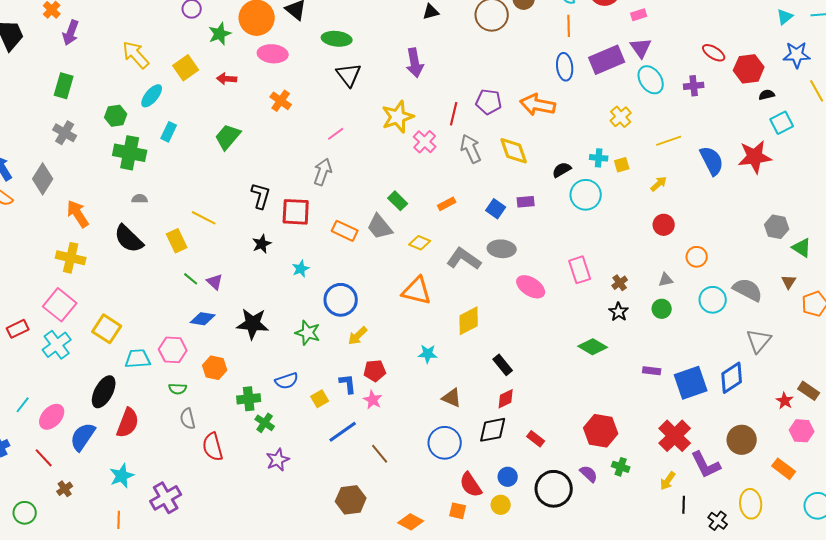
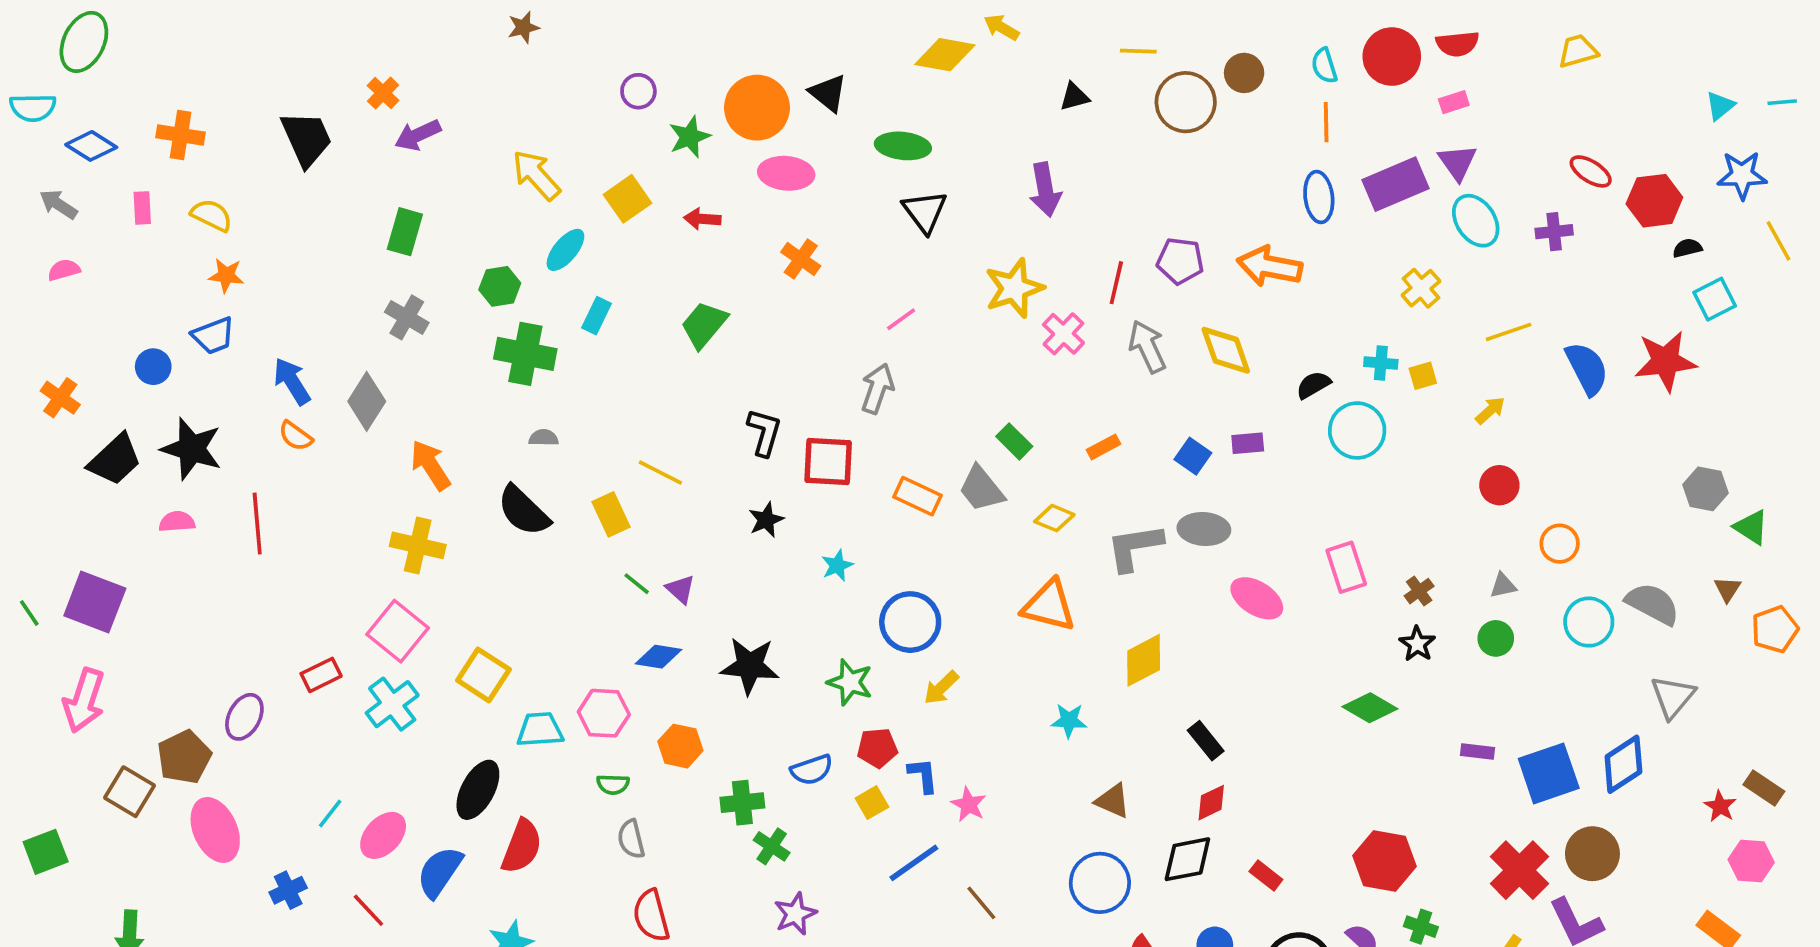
purple arrow: (71, 33) -> (418, 135), turned 45
gray L-shape: (464, 259) -> (1135, 547), turned -44
red pentagon: (375, 371) -> (877, 748), moved
brown circle: (742, 440) -> (1592, 854), moved
red semicircle: (213, 447) -> (651, 916), moved

